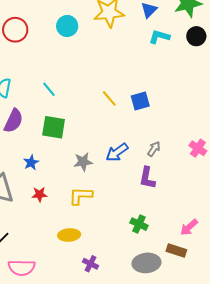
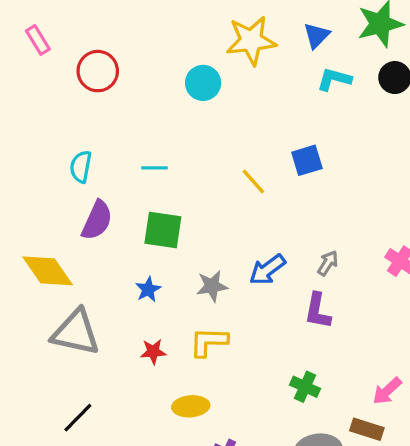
cyan circle: (67, 26) -> (203, 83), moved
cyan line: (49, 89) -> (155, 168), turned -49
blue square: (140, 101) -> (307, 160), moved
blue star: (31, 163) -> (148, 289), moved
red star: (40, 194) -> (153, 352), moved

